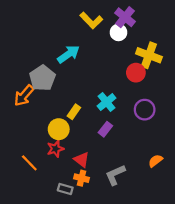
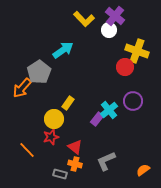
cyan cross: (107, 102) -> (109, 110), moved
orange semicircle: (155, 161) -> (143, 170), moved

